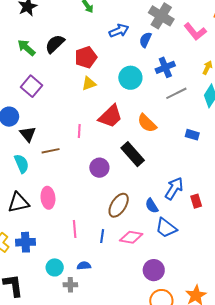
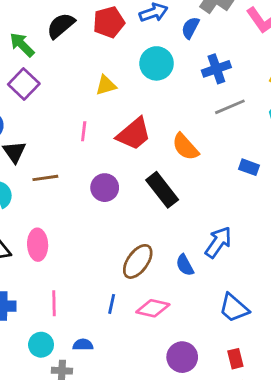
green arrow: (26, 48) -> (22, 45), moved
red pentagon: (86, 57) -> (109, 22), moved
cyan circle: (130, 78) -> (157, 63), moved
pink line: (79, 131) -> (84, 131), moved
purple circle: (99, 168) -> (105, 188), moved
red rectangle: (196, 201) -> (235, 359), moved
blue trapezoid: (166, 228) -> (234, 308), moved
pink line: (75, 229) -> (54, 303), moved

